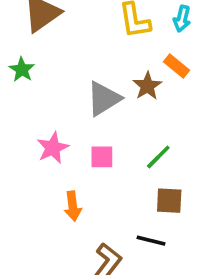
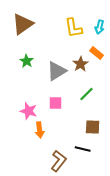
green star: (22, 70) -> (27, 61), moved
pink star: (53, 148) -> (29, 111), moved, turned -30
green line: (158, 157) -> (87, 94), moved

